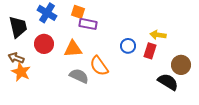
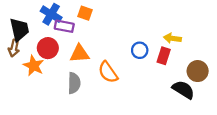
purple rectangle: (88, 24) -> (64, 26), moved
brown arrow: (16, 58) -> (14, 48), moved, turned -98
orange star: (21, 72) -> (34, 66), moved
gray semicircle: (79, 76) -> (74, 83), moved, turned 66

